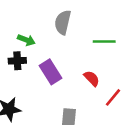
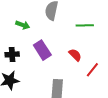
black cross: (17, 61) -> (12, 54), moved

